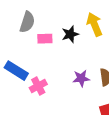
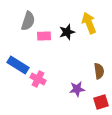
purple star: (81, 78) -> (77, 89), moved
pink cross: (38, 86) -> (38, 79), turned -35

